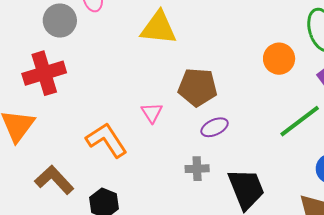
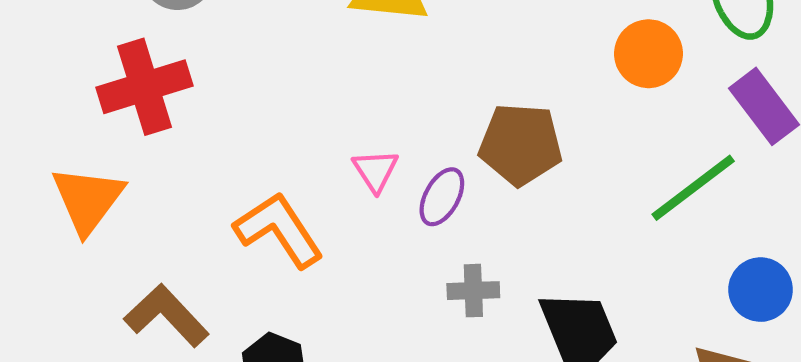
brown pentagon: (198, 87) -> (521, 144), moved
purple ellipse: (215, 127) -> (442, 197), moved, turned -36

